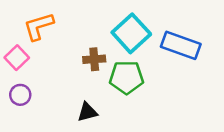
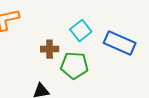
cyan square: (131, 33) -> (81, 30), size x0.7

